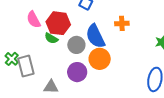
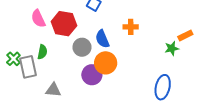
blue semicircle: (95, 36) -> (102, 39), size x0.7
green semicircle: (51, 38) -> (42, 52), moved, turned -112
purple circle: (77, 72) -> (92, 75), moved

